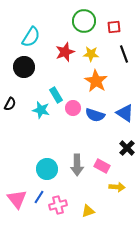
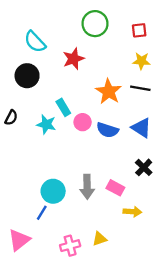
red square: (114, 27) -> (139, 30), moved
cyan semicircle: (31, 37) -> (35, 42), turned 105
yellow star: (91, 54) -> (141, 61), moved
black line: (124, 54) -> (140, 88), moved, turned -60
blue line: (39, 197) -> (42, 213), moved
pink triangle: (17, 199) -> (19, 240), moved, turned 30
pink cross: (58, 205) -> (70, 246), moved

